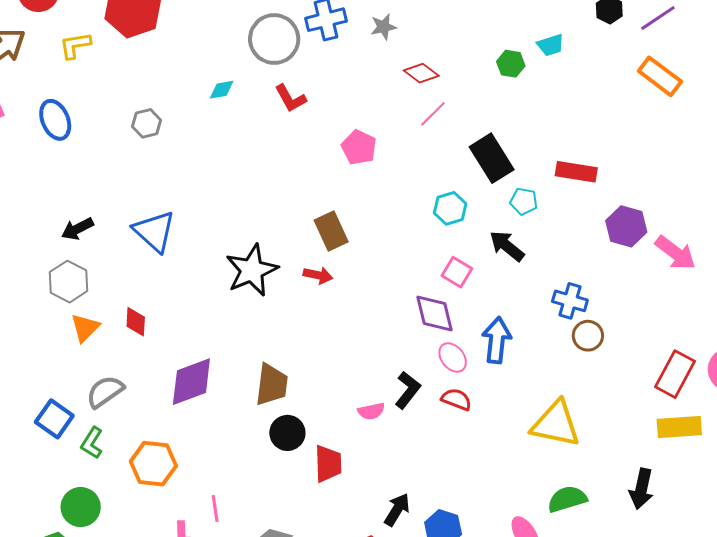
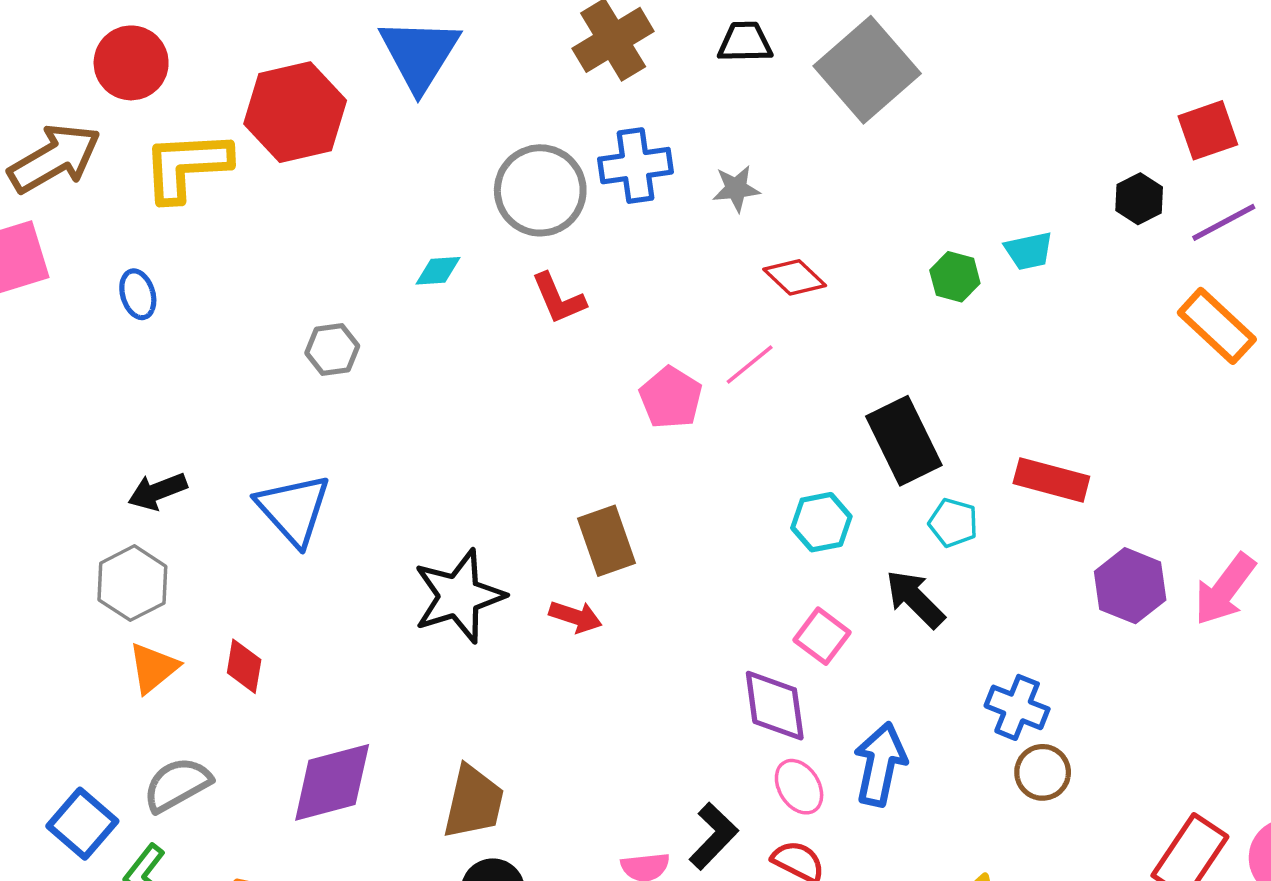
yellow L-shape: (75, 45) -> (187, 166), size x1.6
pink line: (433, 114) -> (750, 364), moved
blue ellipse: (55, 120) -> (138, 294), size x0.7
gray hexagon: (147, 123) -> (332, 349), moved
pink arrow: (675, 253) -> (1225, 589), moved, turned 84

